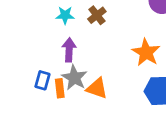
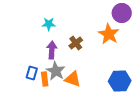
brown cross: (97, 15) -> (76, 43), moved
orange star: (146, 52) -> (109, 34), moved

